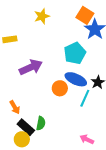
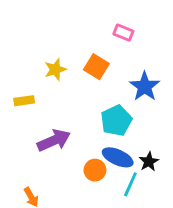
orange square: (85, 15) -> (96, 67), moved
yellow star: (42, 16) -> (55, 69), moved

